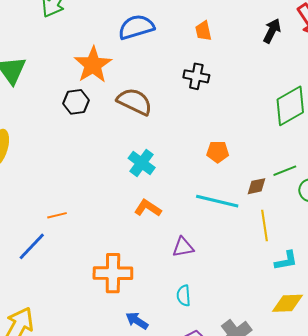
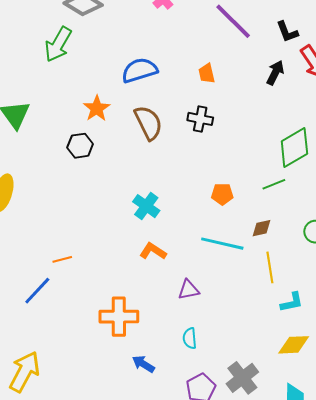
orange star: (93, 65) -> (97, 108), size x0.7
brown semicircle: (135, 102) -> (148, 123), moved, turned 39
green line: (285, 171) -> (274, 184), moved

